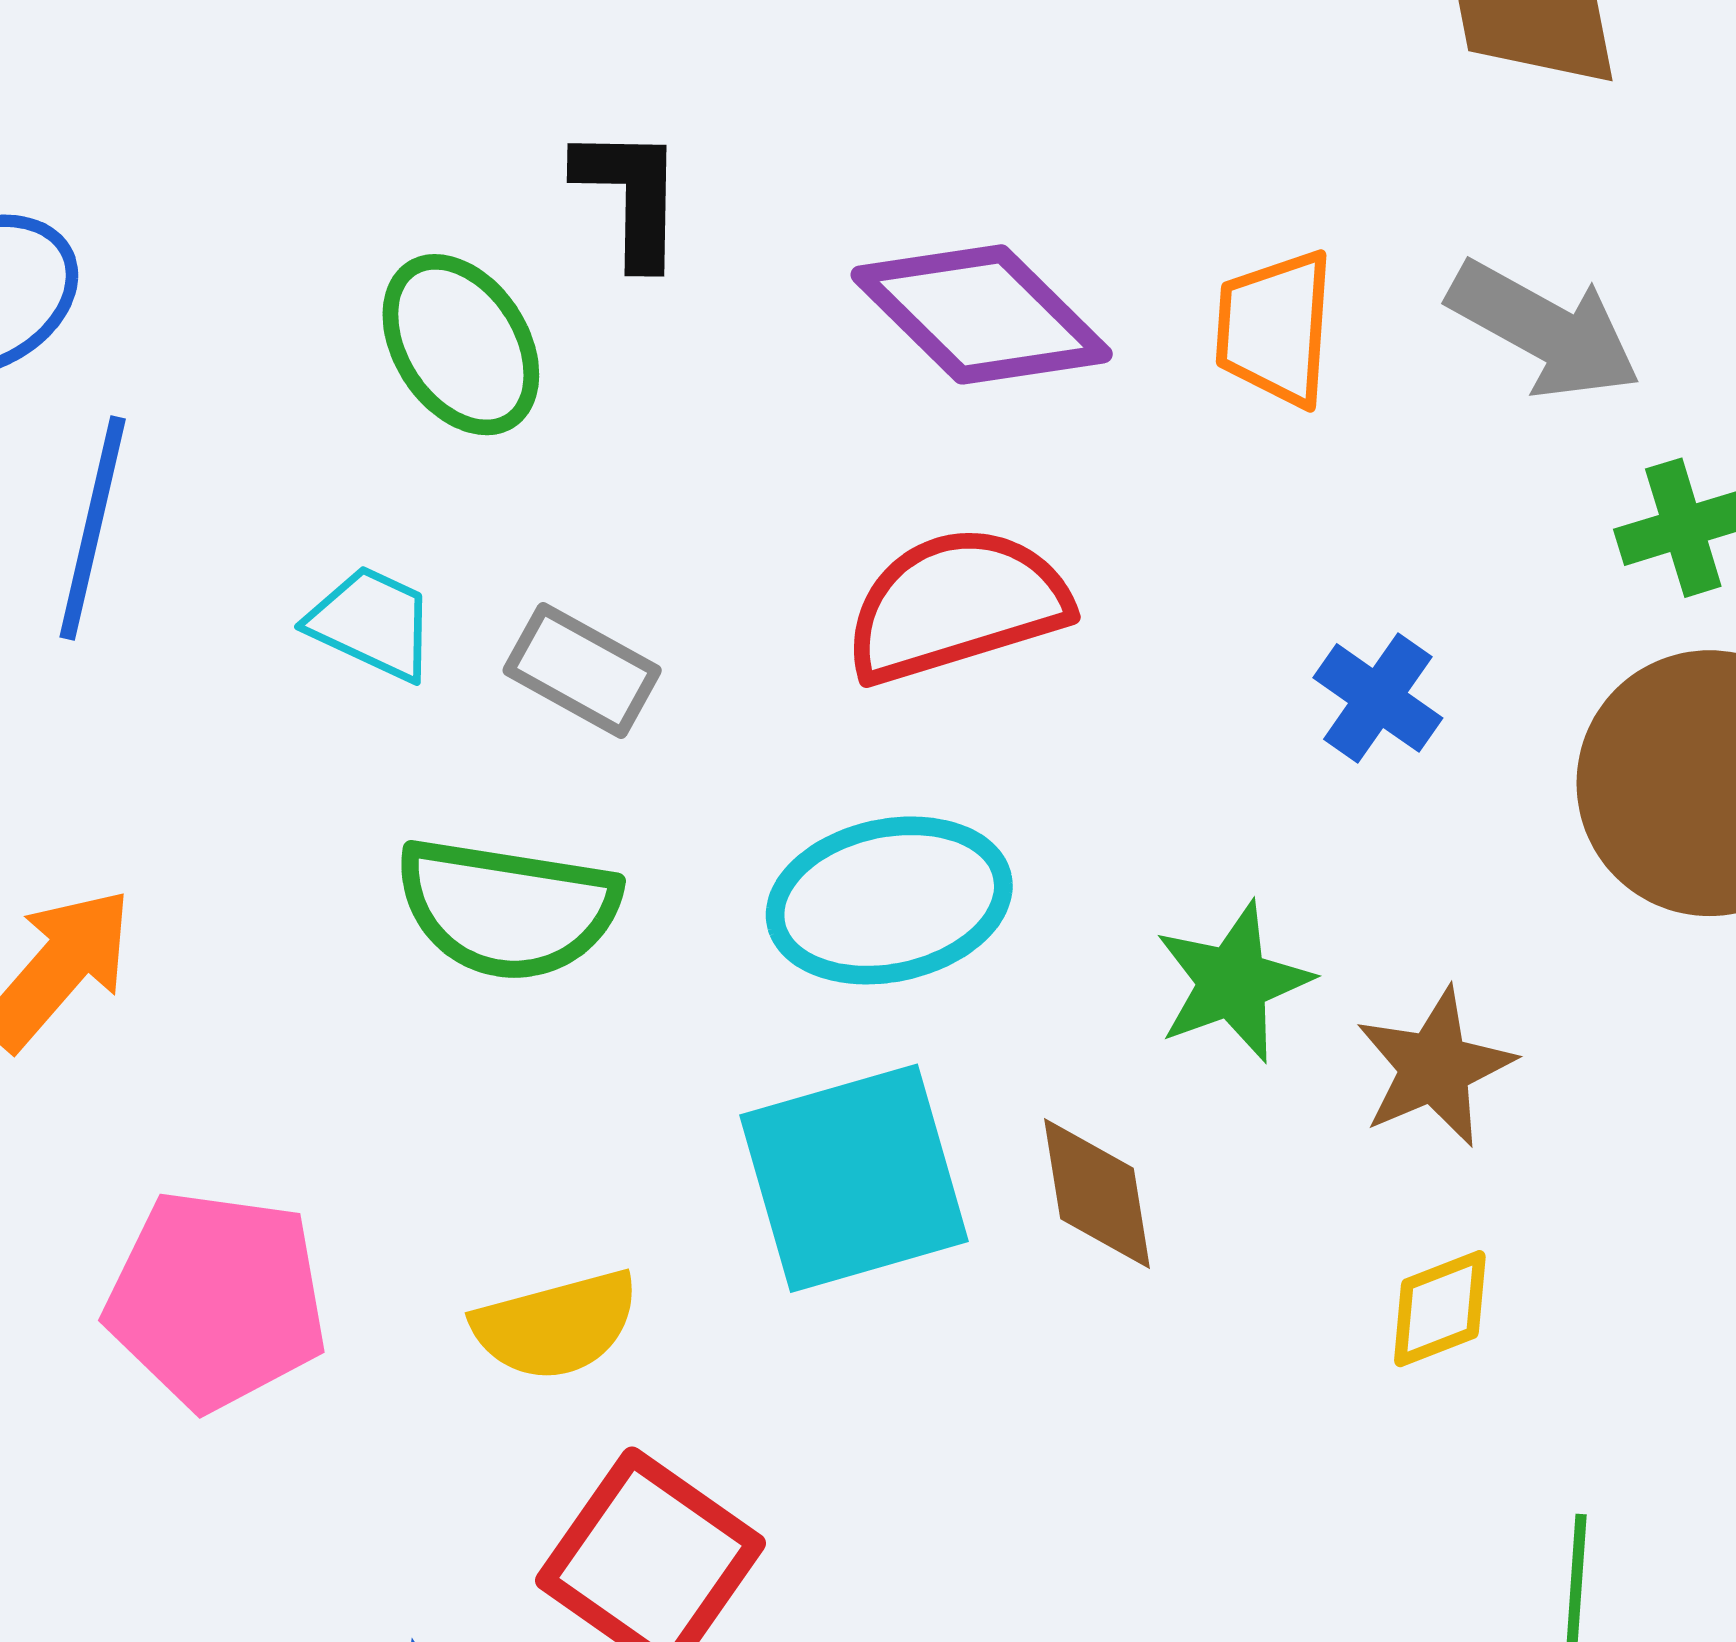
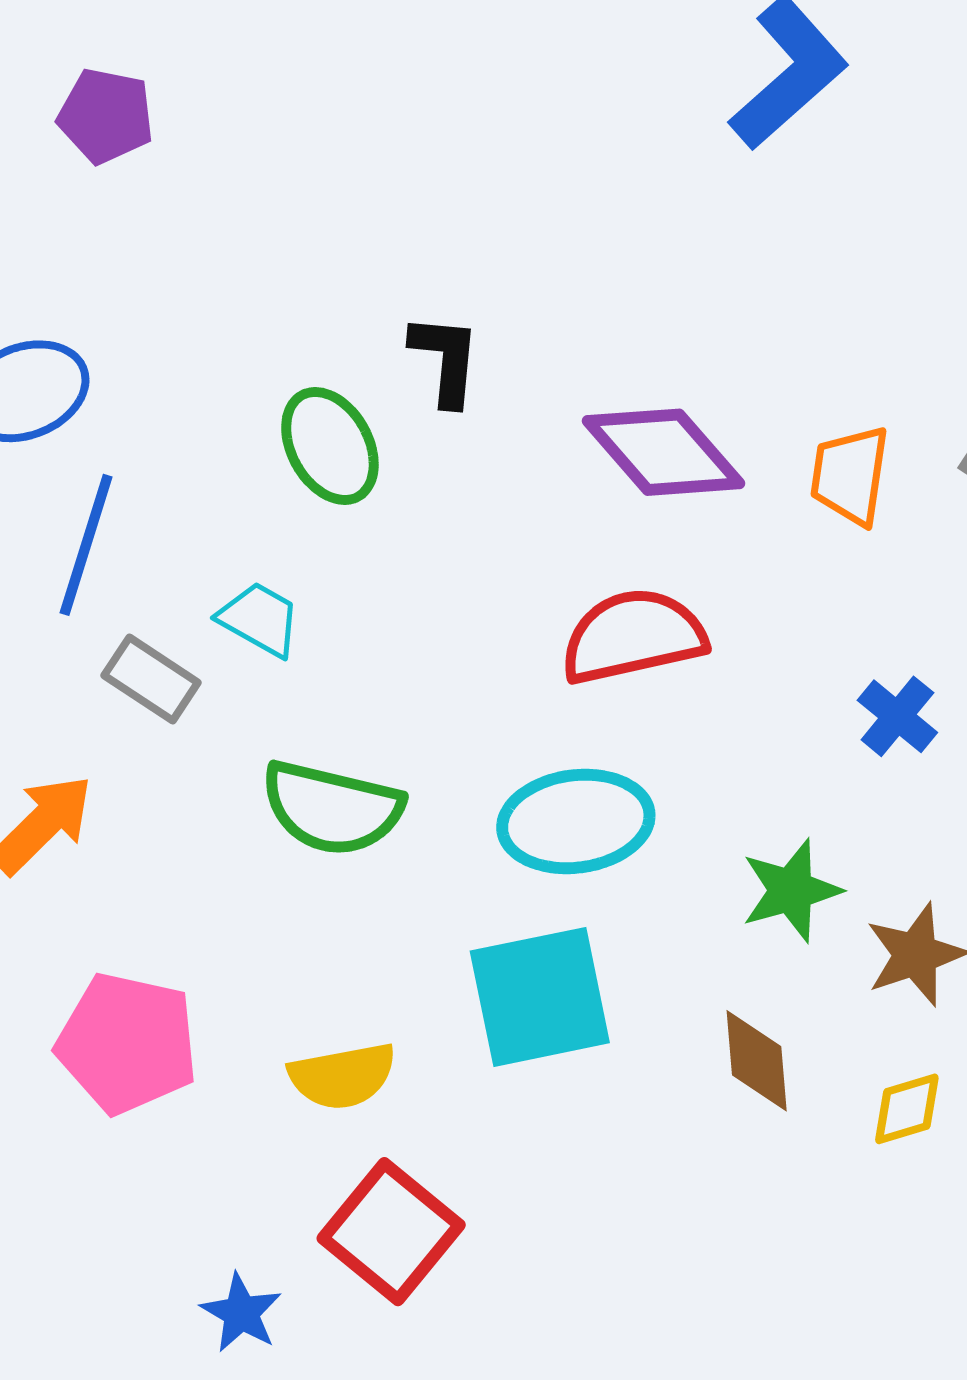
gray rectangle: (582, 670) -> (151, 679), moved
brown diamond: (1097, 1194) -> (757, 1061), moved

